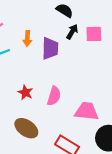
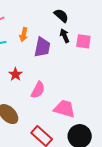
black arrow: (72, 32) -> (65, 36), turned -64
red star: (25, 92) -> (15, 74), moved

